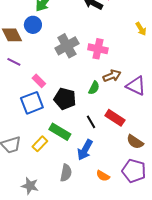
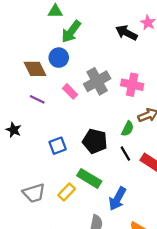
pink rectangle: (39, 81) -> (70, 91), moved
blue square: (32, 103) -> (58, 146), size x0.7
black line: (91, 122) -> (125, 154), moved

